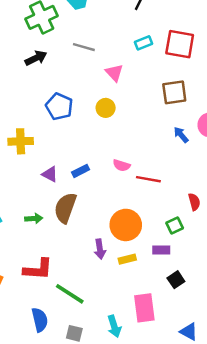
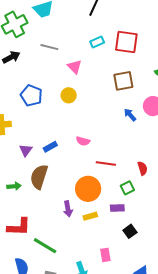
purple triangle: (50, 174) -> (26, 150), turned 40
red line: (148, 179) -> (106, 164), moved
pink rectangle: (144, 308) -> (105, 255), size x0.6

